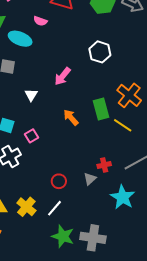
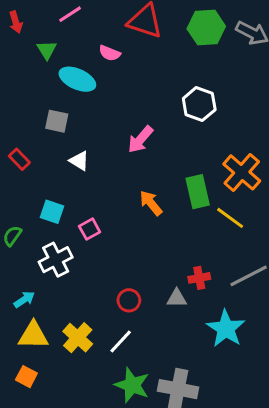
white triangle: (31, 95) -> (79, 161), moved, turned -32
gray triangle: (90, 179) -> (177, 298), turned 40

